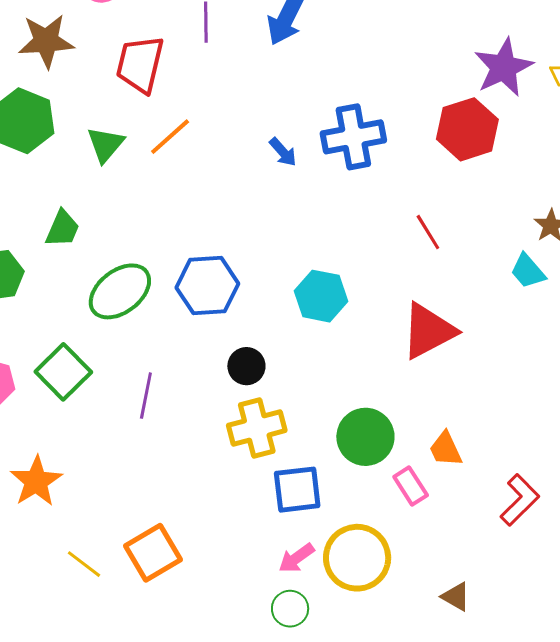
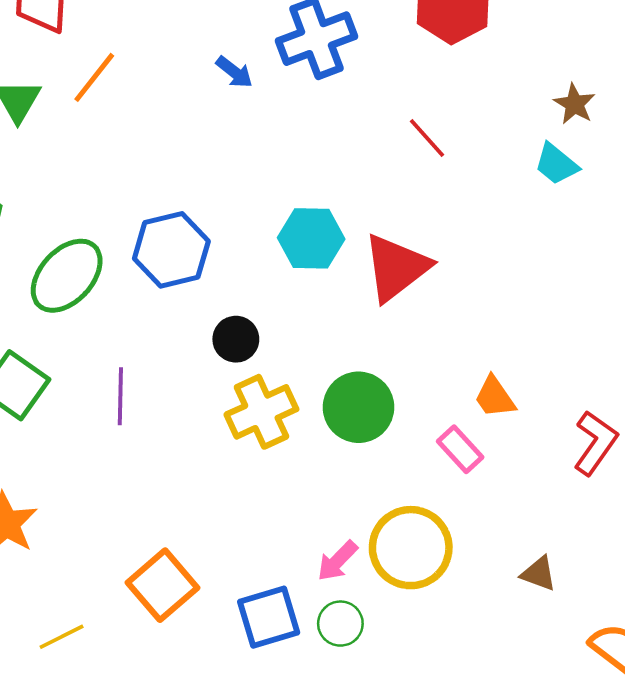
red triangle: (428, 331) -> (396, 268), moved
green circle: (365, 437) -> (359, 407), moved
blue square: (297, 490) -> (269, 617), moved
yellow line: (84, 564) -> (62, 637), moved, turned -54

